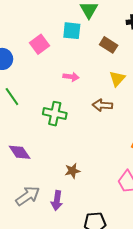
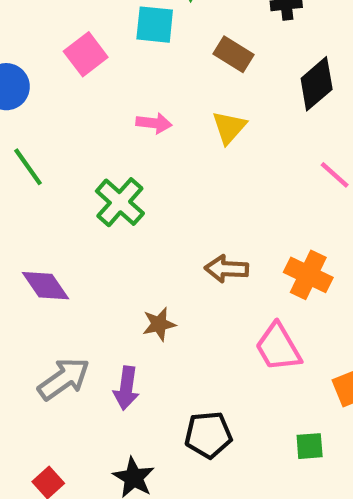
yellow triangle: (117, 79) -> (229, 127), moved
brown arrow: (102, 105) -> (227, 269), moved
green cross: (55, 114) -> (120, 202), turned 30

